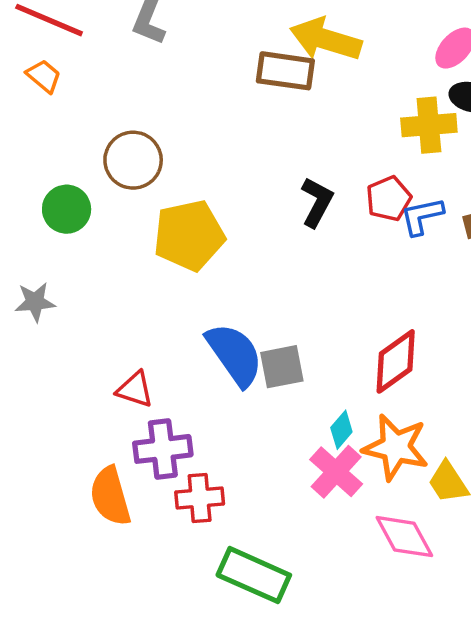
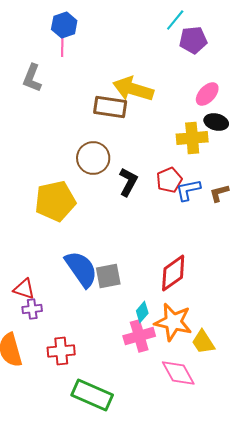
brown circle: (133, 160) -> (93, 158), moved
purple cross: (163, 449) -> (32, 309), moved, size x0.6
pink cross: (336, 472) -> (139, 336), turned 32

